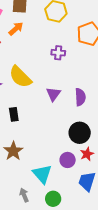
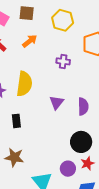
orange arrow: (16, 29) -> (30, 41), moved
yellow semicircle: (20, 77) -> (24, 84), turned -130
brown star: (13, 151) -> (14, 157), turned -30

